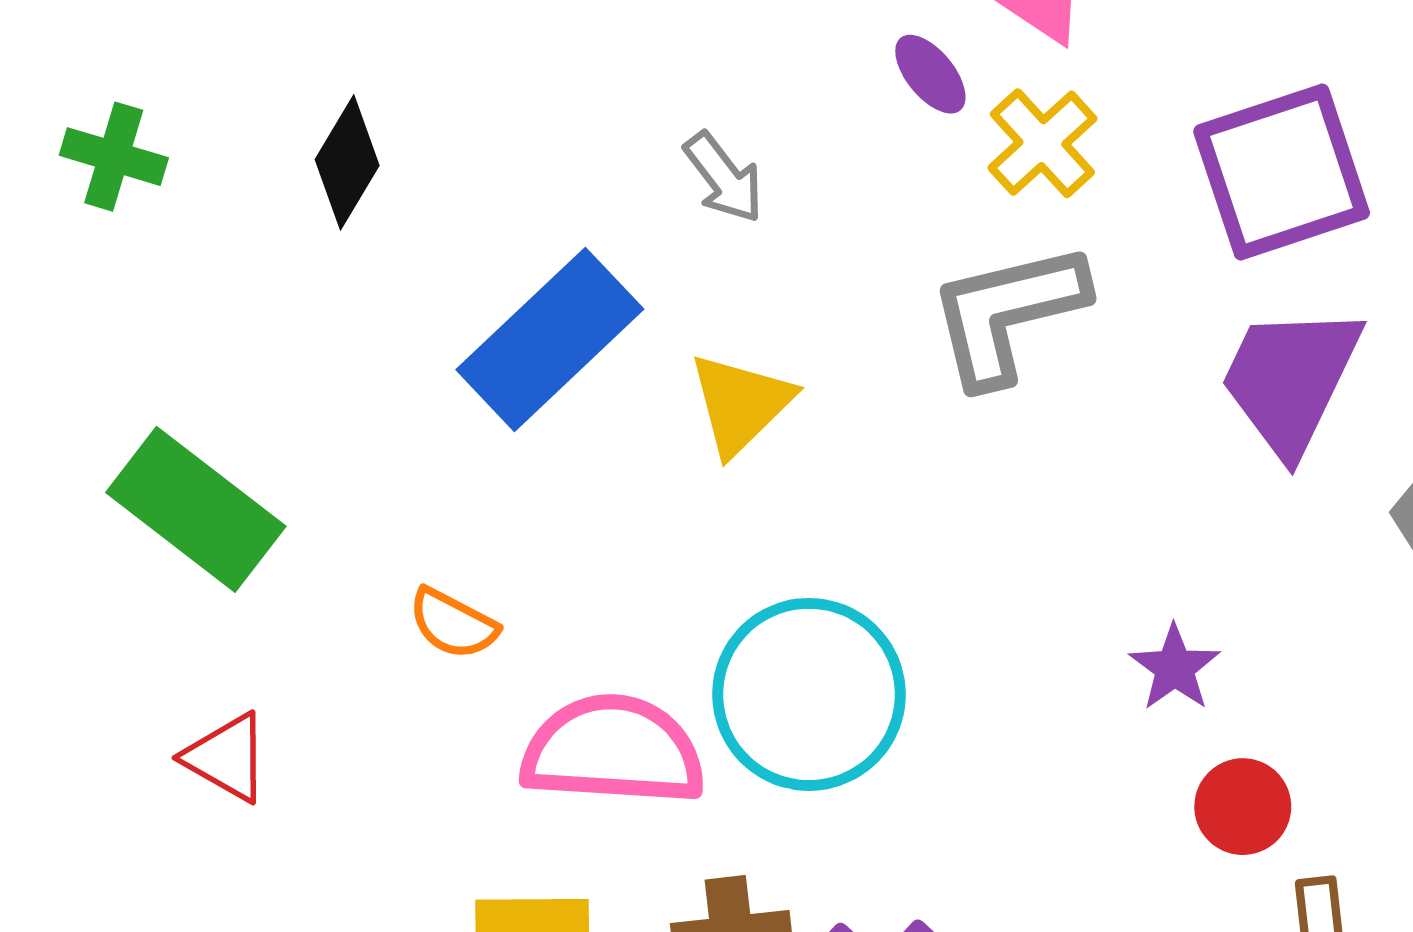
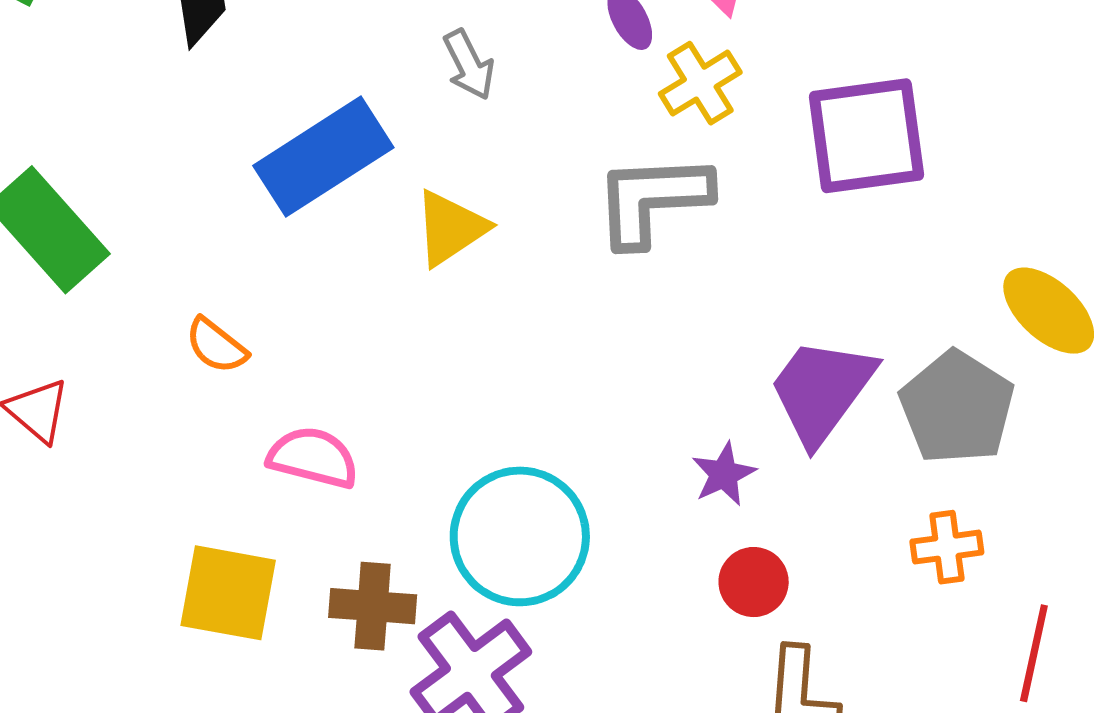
purple trapezoid: (1290, 380) -> (822, 391), moved
cyan circle: (809, 694) -> (520, 536), moved
pink semicircle: (613, 751) -> (313, 457), size x0.7

